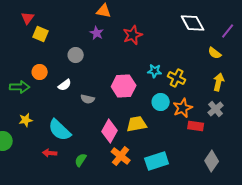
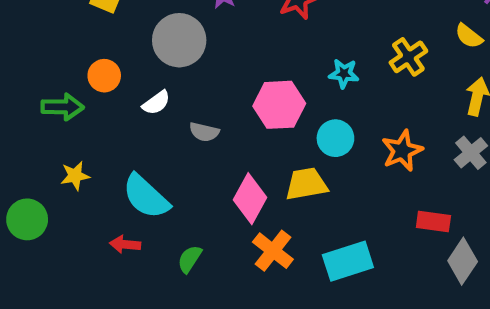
gray circle: (76, 55) -> (179, 40), size x1.6
yellow cross: (177, 78) -> (408, 57), moved, turned 30
cyan circle: (161, 102) -> (335, 138), moved
red rectangle: (196, 126) -> (433, 222), moved

